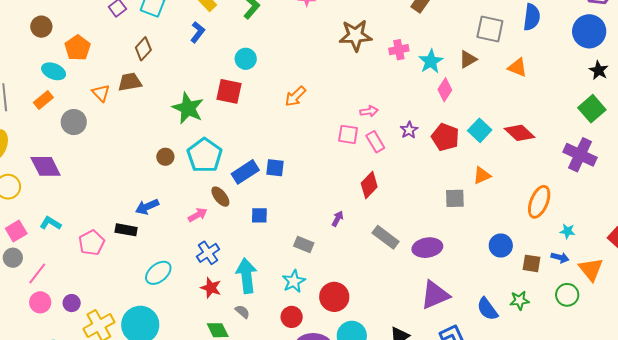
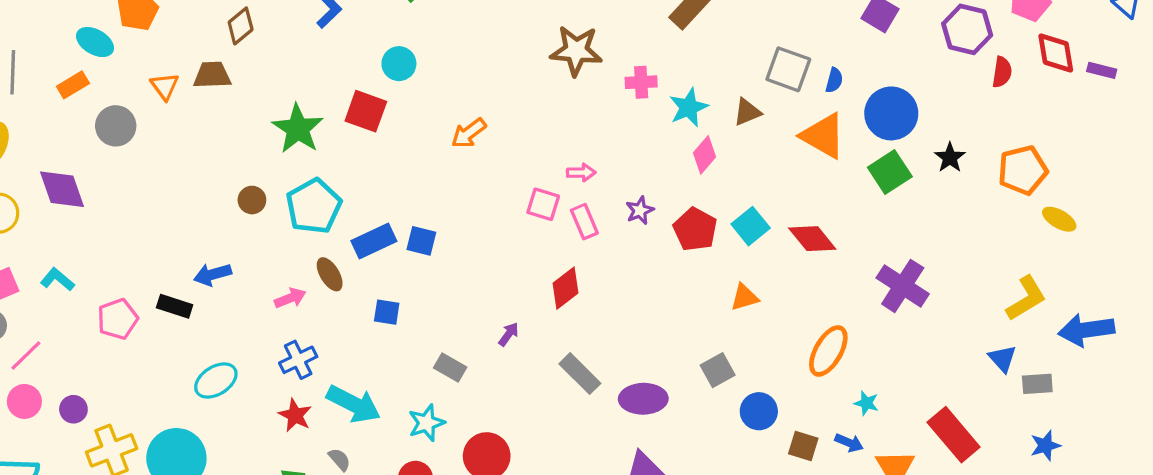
blue semicircle: (532, 17) -> (834, 80), moved, size x0.6
blue circle: (589, 31) -> (891, 113), moved
orange triangle: (517, 68) -> (823, 136), size x1.5
green square: (592, 109) -> (890, 172), moved
gray square: (455, 198) -> (718, 370), moved, turned -35
cyan arrow: (247, 276) -> (354, 404), turned 116

